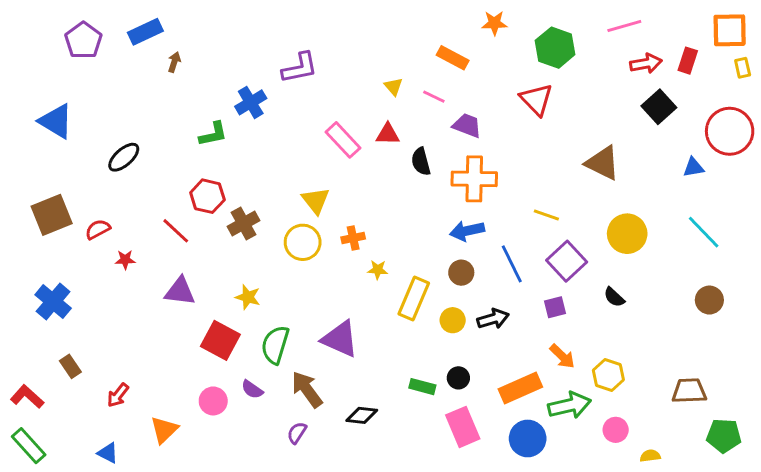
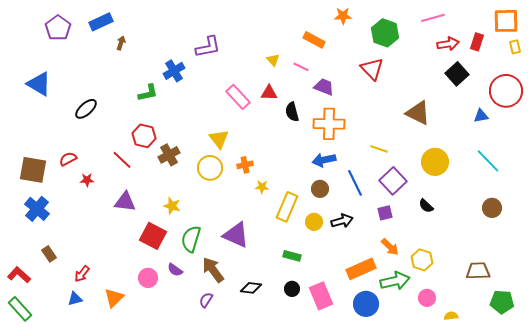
brown square: (52, 215) -> (33, 170), moved, turned 32
black circle: (458, 378) -> (292, 289), moved
green rectangle: (422, 387) -> (292, 256), moved
blue triangle: (108, 453) -> (75, 299), moved, turned -42

